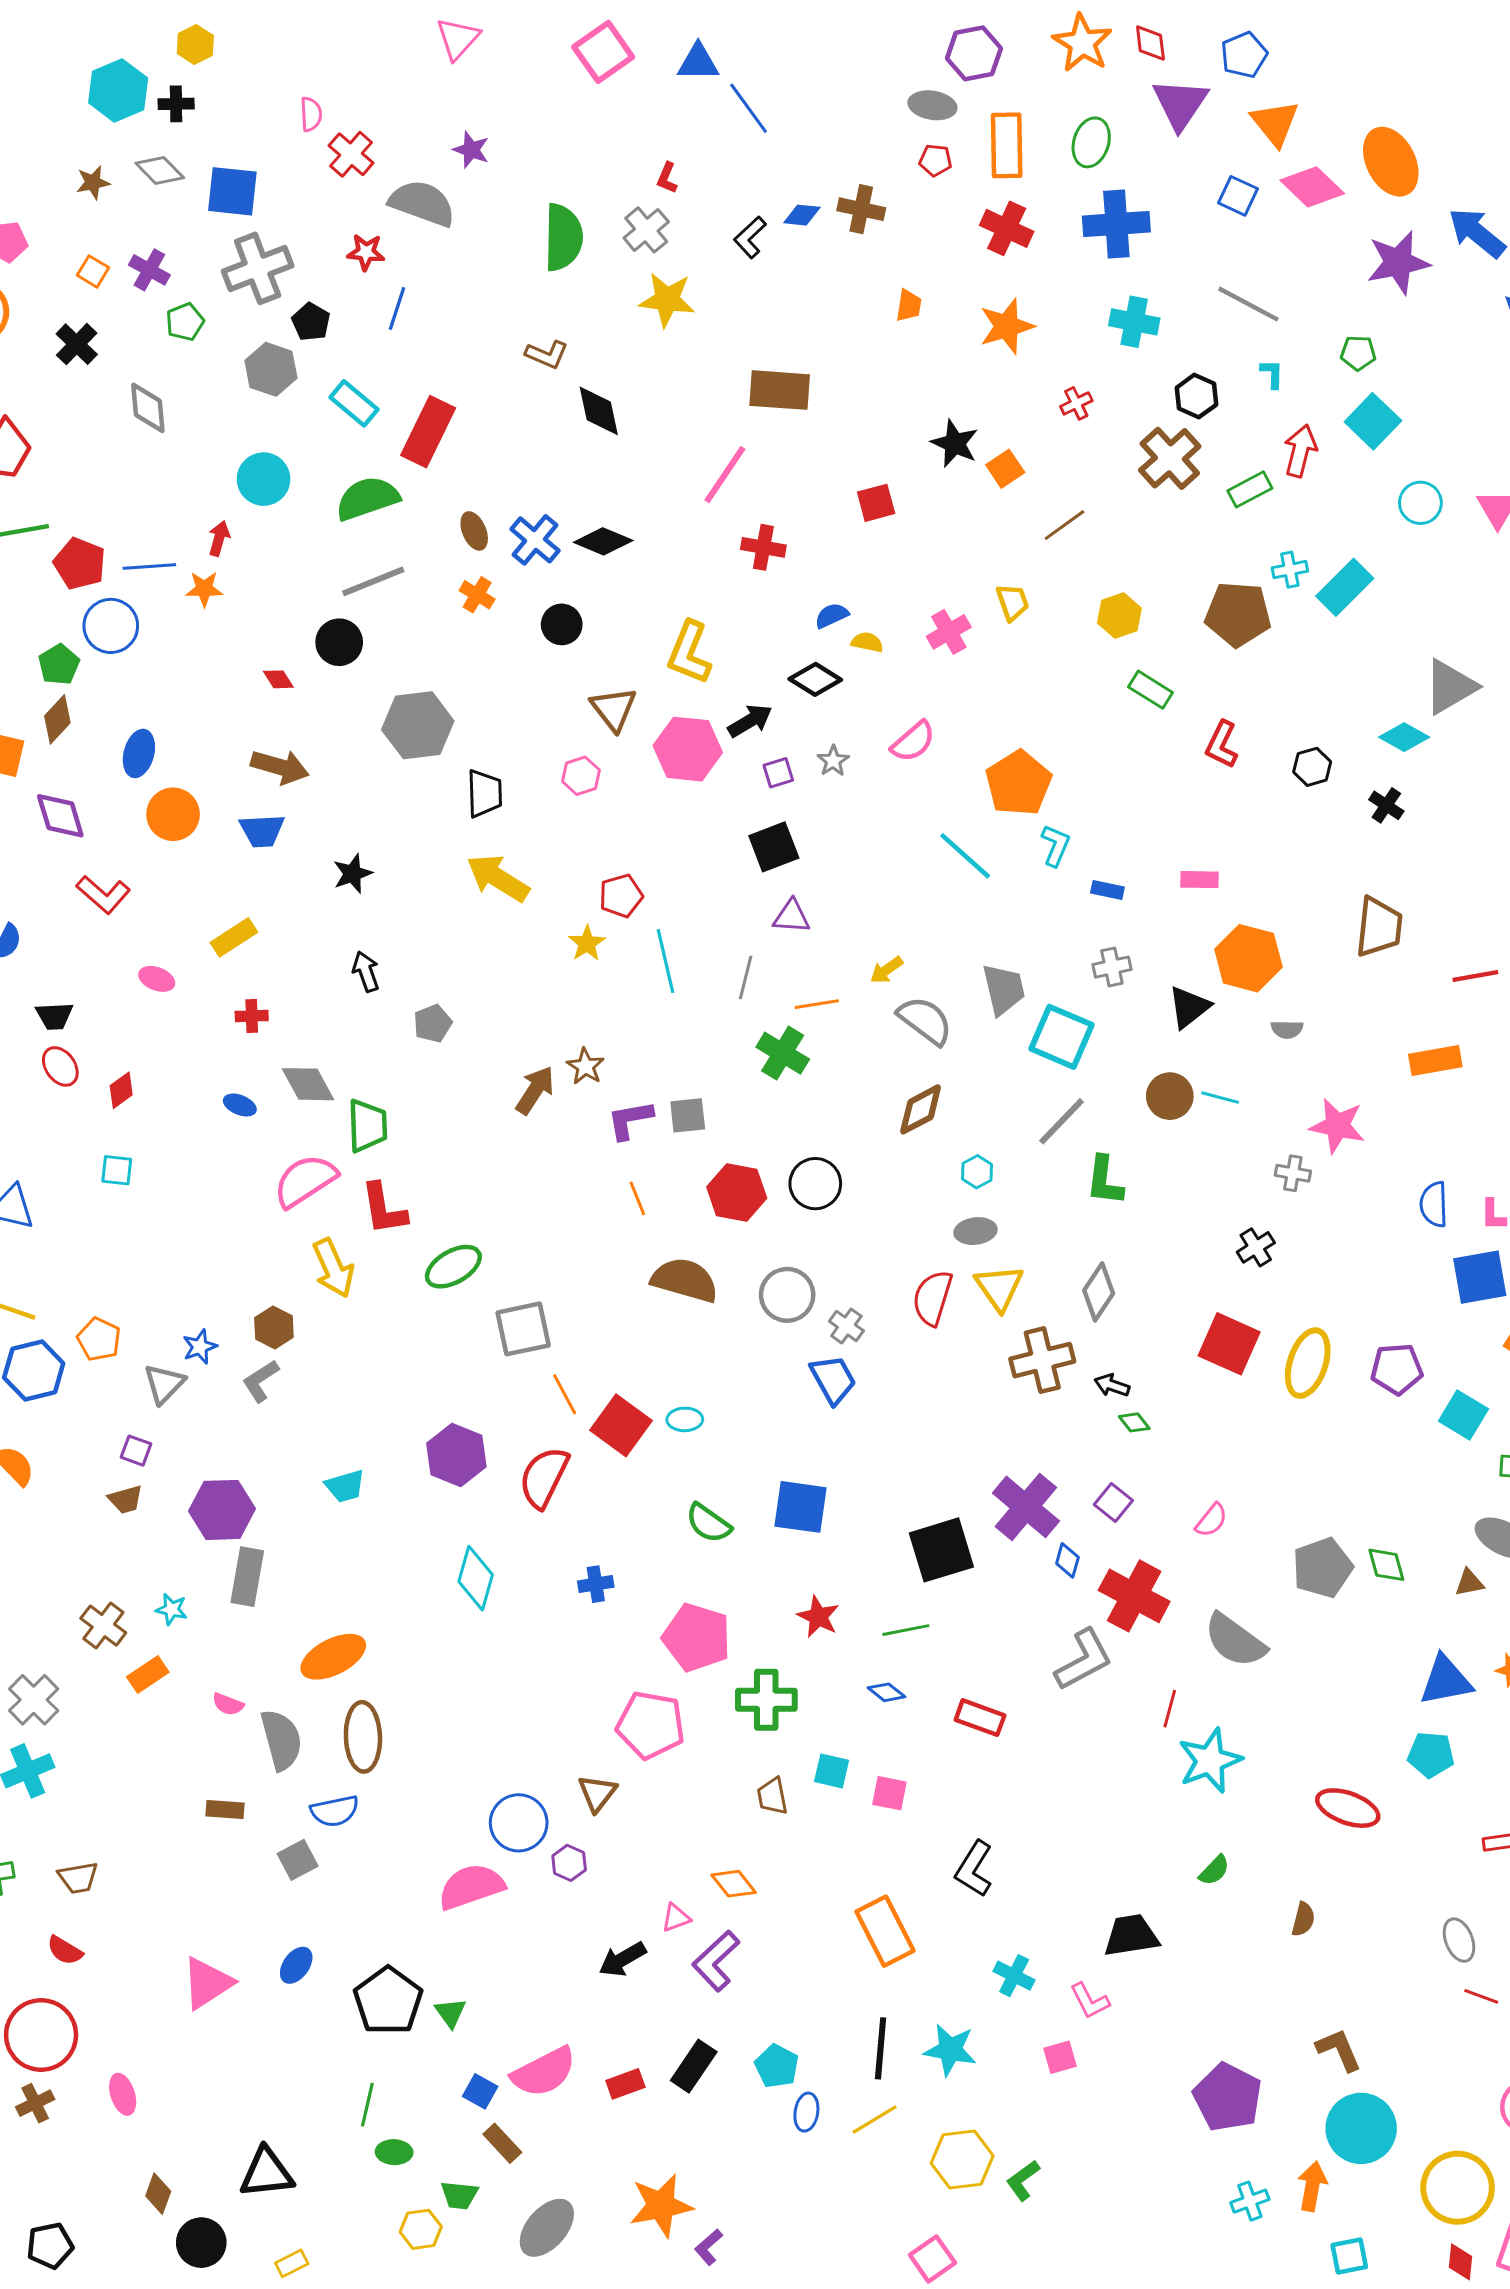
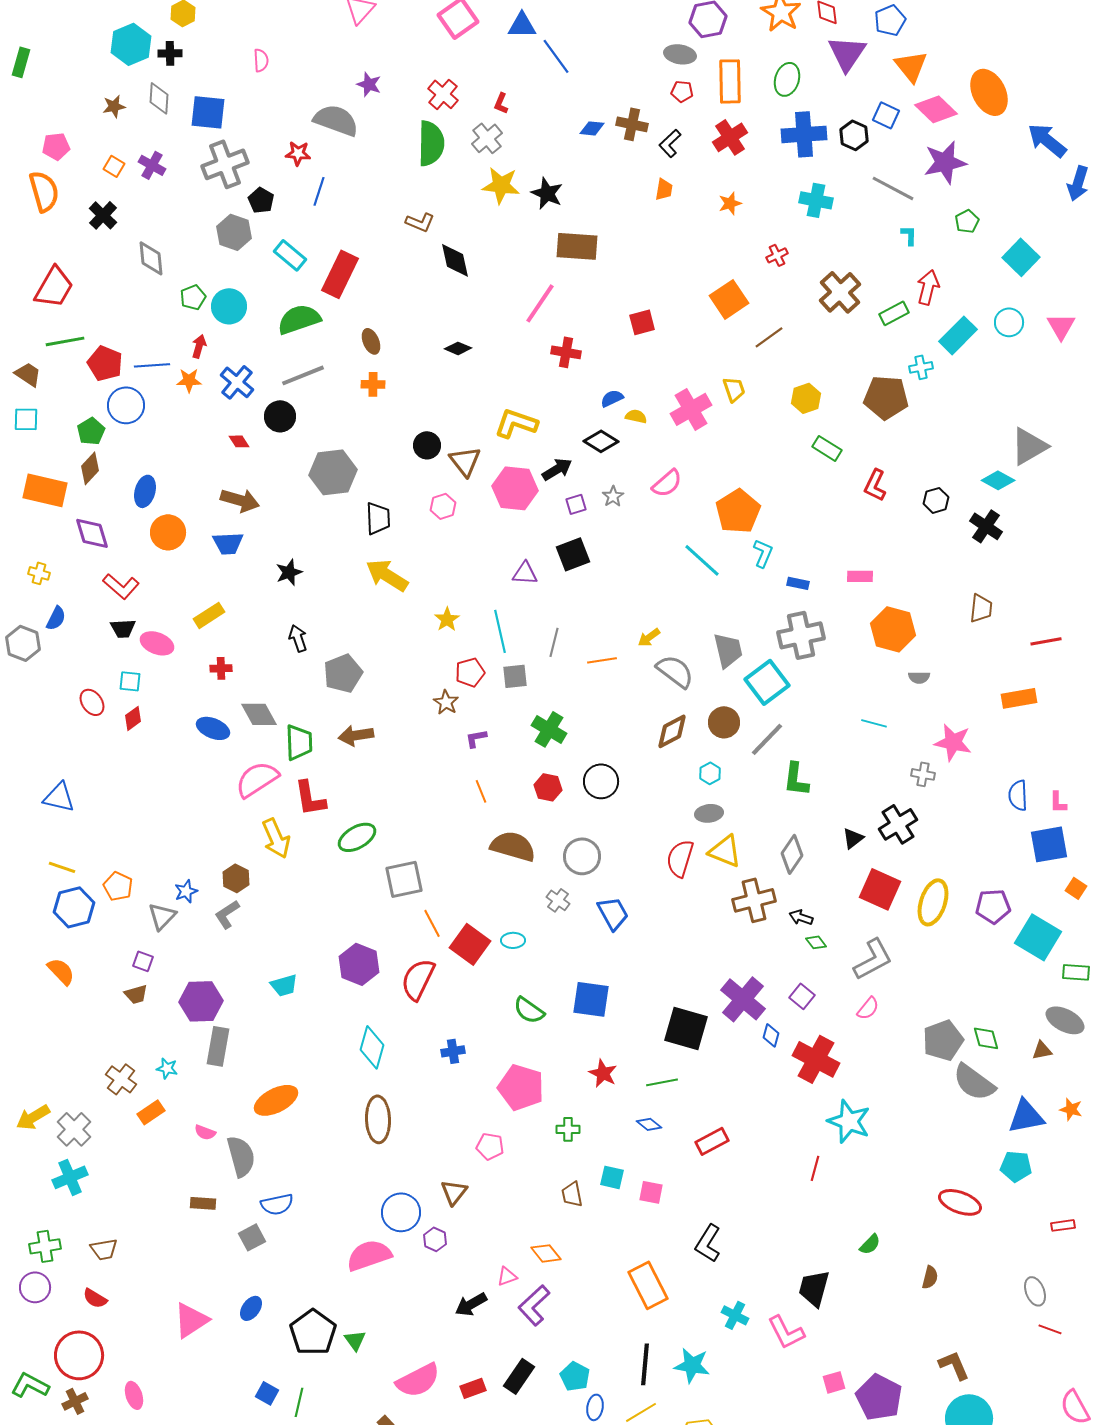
red cross: (351, 154) -> (443, 94), moved
gray diamond: (160, 171) -> (159, 98), turned 48
red cross: (1007, 228) -> (730, 137), turned 32
black L-shape: (750, 237) -> (670, 143), moved
purple star: (1398, 263) -> (945, 162), moved
green pentagon: (185, 322) -> (193, 297), moved
orange star: (1007, 326) -> (730, 203), size x0.6
green pentagon: (1358, 353) -> (967, 221), turned -30
black hexagon: (1196, 396) -> (854, 135), moved
cyan square: (1373, 421) -> (1021, 257), moved
black star: (955, 443) -> (547, 193), moved
orange square: (1005, 469) -> (729, 299), size x1.5
blue cross: (535, 540) -> (237, 382), moved
black diamond: (603, 541) -> (458, 348), size x0.7
cyan rectangle: (1345, 587) -> (958, 335), moved
orange cross: (477, 595) -> (373, 384), turned -30
black circle: (562, 624) -> (427, 445), moved
pink cross: (949, 632) -> (691, 409), size x1.4
yellow L-shape: (689, 653) -> (516, 423), turned 87
black cross: (1386, 805) -> (986, 526), size x1.4
red pentagon: (621, 896) -> (470, 672), moved
purple triangle: (792, 917) -> (525, 573), moved
brown trapezoid: (1379, 927) -> (981, 608), size x0.7
gray cross: (1112, 967) -> (801, 635), size x1.8
pink ellipse: (157, 979) -> (157, 643), size x1.4
black triangle: (1189, 1007) -> (853, 838), moved, size x0.7
black trapezoid: (54, 1016) -> (123, 628), moved
gray pentagon: (433, 1023) -> (343, 673), size x1.5
cyan square: (1062, 1037) -> (767, 682), turned 30
green cross: (783, 1053) -> (549, 729), moved
brown arrow: (535, 1090) -> (356, 735), moved, turned -132
brown circle: (1170, 1096) -> (724, 722), moved
blue ellipse: (240, 1105) -> (213, 728), size x1.5
gray square: (688, 1115) -> (515, 676), moved
purple L-shape: (630, 1120) -> (476, 738), size x0.7
cyan square: (117, 1170) -> (130, 681), moved
red hexagon: (737, 1192) -> (548, 787), size x0.7
black cross: (1256, 1247) -> (898, 824), size x1.5
yellow triangle: (999, 1287) -> (725, 851), turned -33
gray cross: (846, 1326) -> (558, 900), moved
cyan square: (1463, 1415) -> (1038, 937), size x1.4
black square: (941, 1550) -> (686, 1028), turned 33
gray semicircle: (1235, 1640) -> (974, 1082), moved
gray L-shape: (1084, 1660) -> (873, 959), moved
green cross: (766, 1700) -> (568, 1129), size x0.6
red line: (1170, 1709) -> (815, 1168), moved
red rectangle: (980, 1718) -> (712, 1141), turned -48
pink pentagon: (651, 1725) -> (490, 1146), size x0.6
brown ellipse: (363, 1737) -> (378, 1119), moved
cyan star: (1210, 1761) -> (849, 1121), moved, turned -30
black trapezoid: (1131, 1936) -> (814, 1288), turned -66
pink L-shape: (1090, 2001) -> (786, 1332), size x1.4
pink square: (1060, 2057) -> (834, 1382), moved
blue square: (480, 2091) -> (267, 1393), moved

